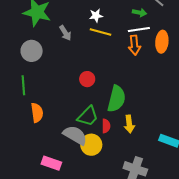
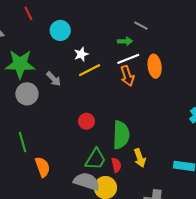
yellow line: (101, 32) -> (90, 70), turned -30
gray circle: (32, 51) -> (27, 94), moved

